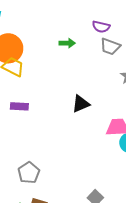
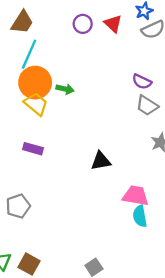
green arrow: (67, 43) -> (65, 89), moved
gray pentagon: (29, 173) -> (18, 206), moved

